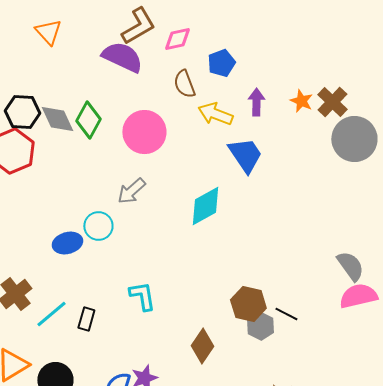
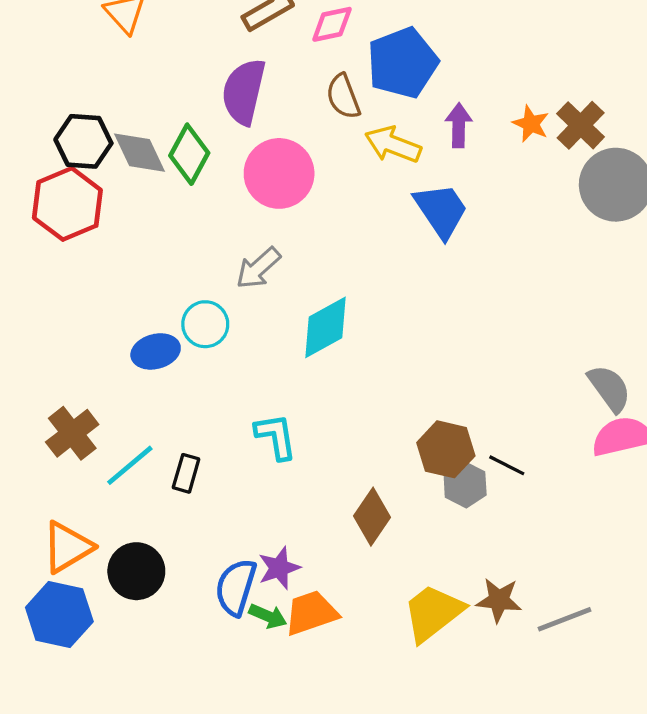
purple semicircle: (122, 57) -> (244, 92), moved, turned -102
blue pentagon: (221, 63) -> (403, 63), size x1.6
cyan diamond: (205, 206) -> (326, 327), moved

